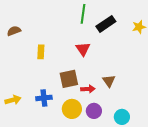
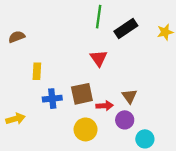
yellow rectangle: (41, 52) -> (37, 71), moved
blue cross: (44, 98) -> (52, 99), moved
purple circle: (94, 111) -> (125, 120), moved

